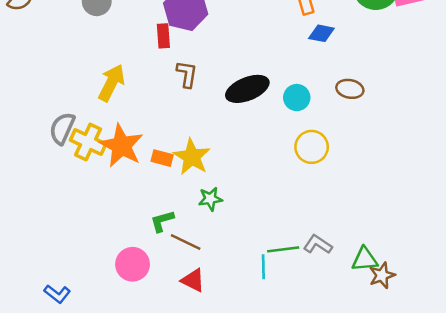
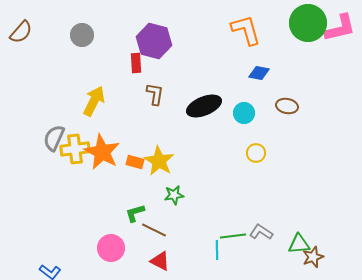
blue diamond: (321, 33) -> (259, 73), moved
yellow cross: (88, 142) -> (75, 149), turned -32
yellow circle: (312, 147) -> (256, 153), size x0.7

